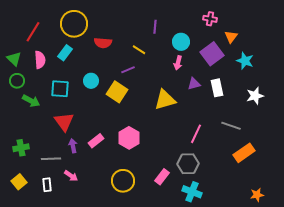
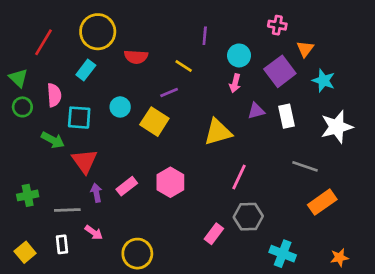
pink semicircle: (40, 60) -> (54, 95), moved
white star: (255, 96) -> (337, 127), size x1.4
green arrow: (31, 101) -> (53, 140), moved
pink line: (196, 134) -> (239, 177), moved
yellow circle: (123, 181) -> (137, 254), moved
yellow square: (19, 182) -> (25, 252), moved
cyan cross: (192, 192) -> (283, 254), moved

